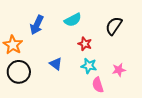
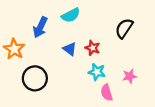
cyan semicircle: (73, 20) -> (71, 15), moved
blue triangle: (56, 64) -> (70, 49), moved
black circle: (19, 72) -> (35, 78), moved

